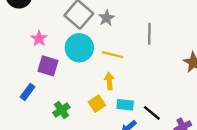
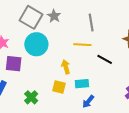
yellow line: (113, 55) -> (82, 45), moved
yellow square: (97, 104) -> (59, 87), turned -32
black line: (152, 113) -> (105, 59), moved

